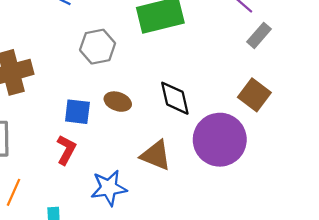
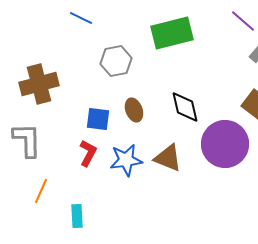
brown ellipse: (118, 102) -> (134, 110), turned 50
blue star: (109, 188) -> (126, 160), moved

